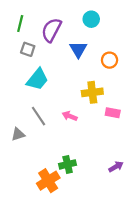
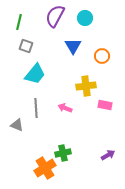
purple semicircle: (51, 30) -> (55, 16), moved
gray line: (38, 116) -> (36, 108), turned 30
gray triangle: (18, 134) -> (17, 125), turned 40

